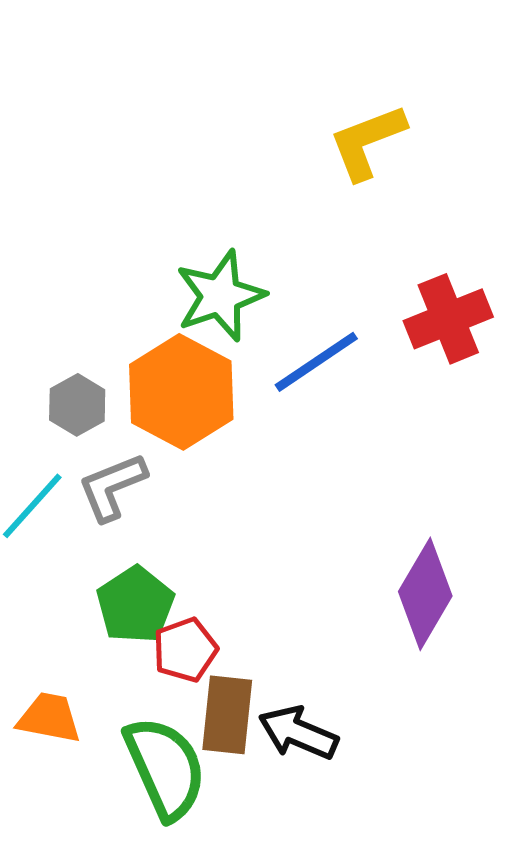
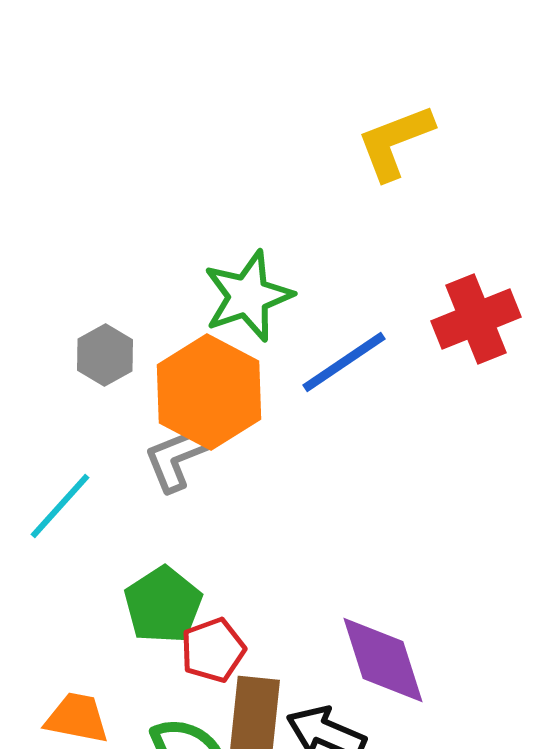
gray hexagon: (77, 405) -> (105, 355), moved
gray L-shape: (112, 487) -> (178, 457), moved
purple diamond: (425, 594) -> (383, 660), moved, turned -48

